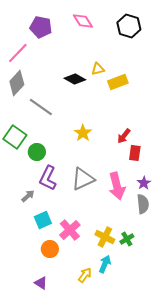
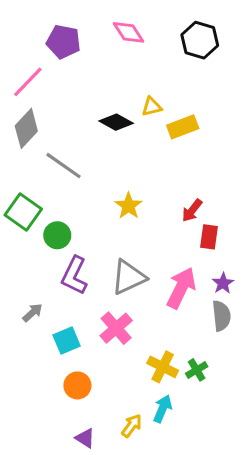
pink arrow: (117, 186) -> (181, 288), turned -140
gray arrow: (28, 196) -> (33, 313), moved
pink cross: (70, 230) -> (116, 328), moved
purple triangle: (41, 283) -> (85, 438), moved

